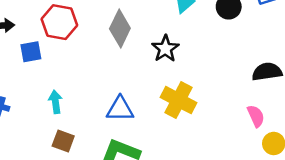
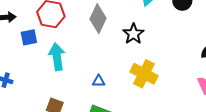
cyan arrow: (56, 102) -> (57, 57), moved, size x1.5
blue triangle: (120, 109) -> (99, 81), size x0.6

